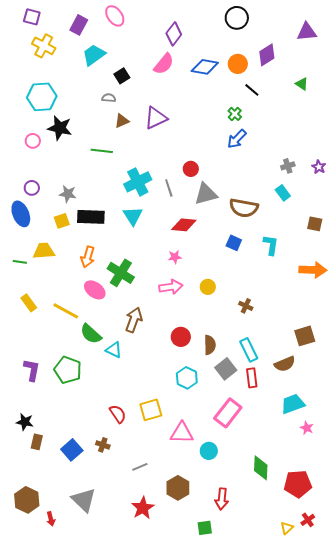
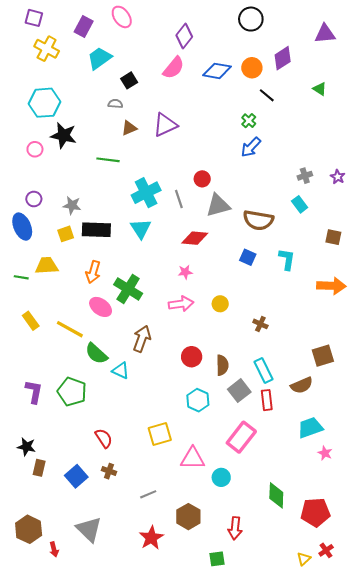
red semicircle: (118, 414) -> (104, 438), moved

